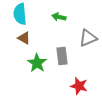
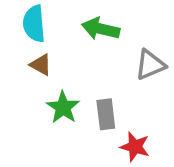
green arrow: (59, 17) -> (101, 29), size x1.5
gray rectangle: (62, 56) -> (106, 114), moved

